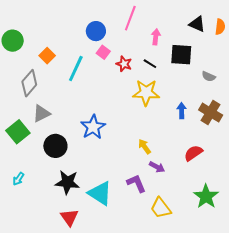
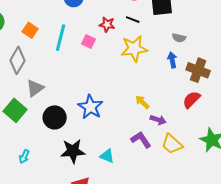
pink square: (103, 52) -> (88, 41), moved
gray semicircle: (209, 76) -> (179, 38), moved
brown cross: (211, 112) -> (198, 70), moved
blue star: (93, 127) -> (90, 107), moved
cyan triangle: (100, 193) -> (107, 156), size x0.6
yellow trapezoid: (161, 208) -> (172, 144), moved

